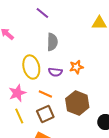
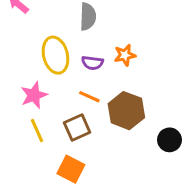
orange line: (45, 94) -> (89, 97), moved

